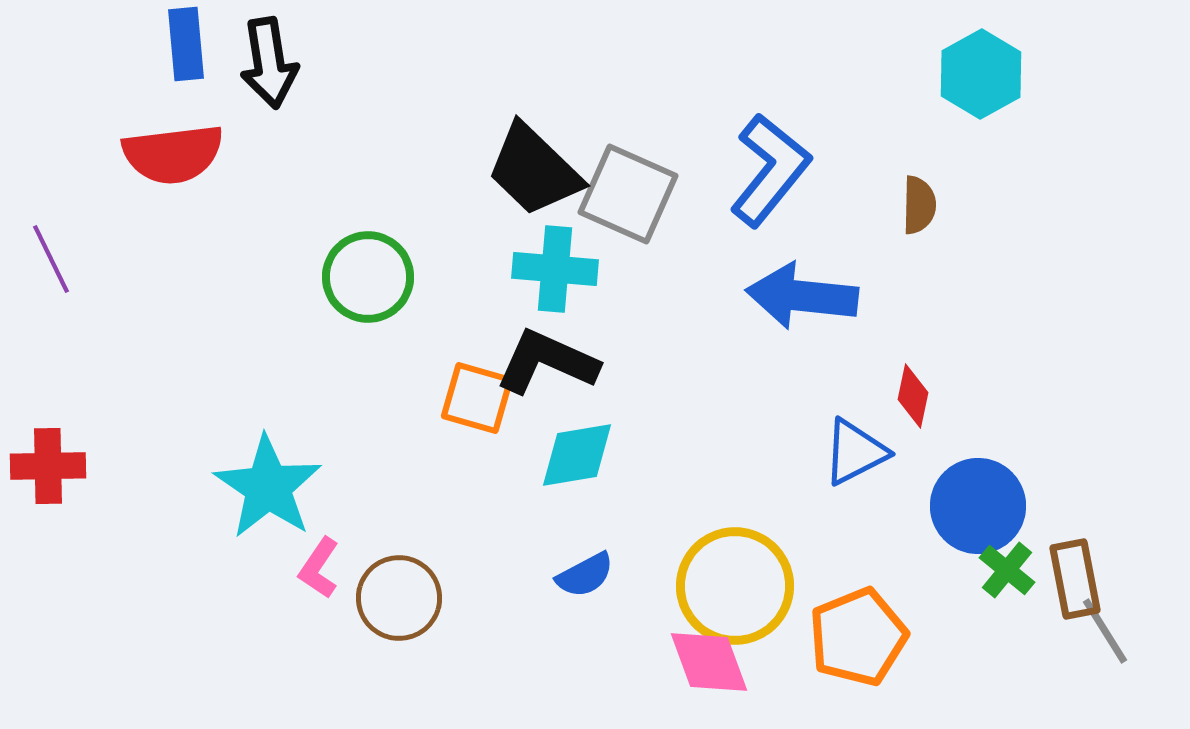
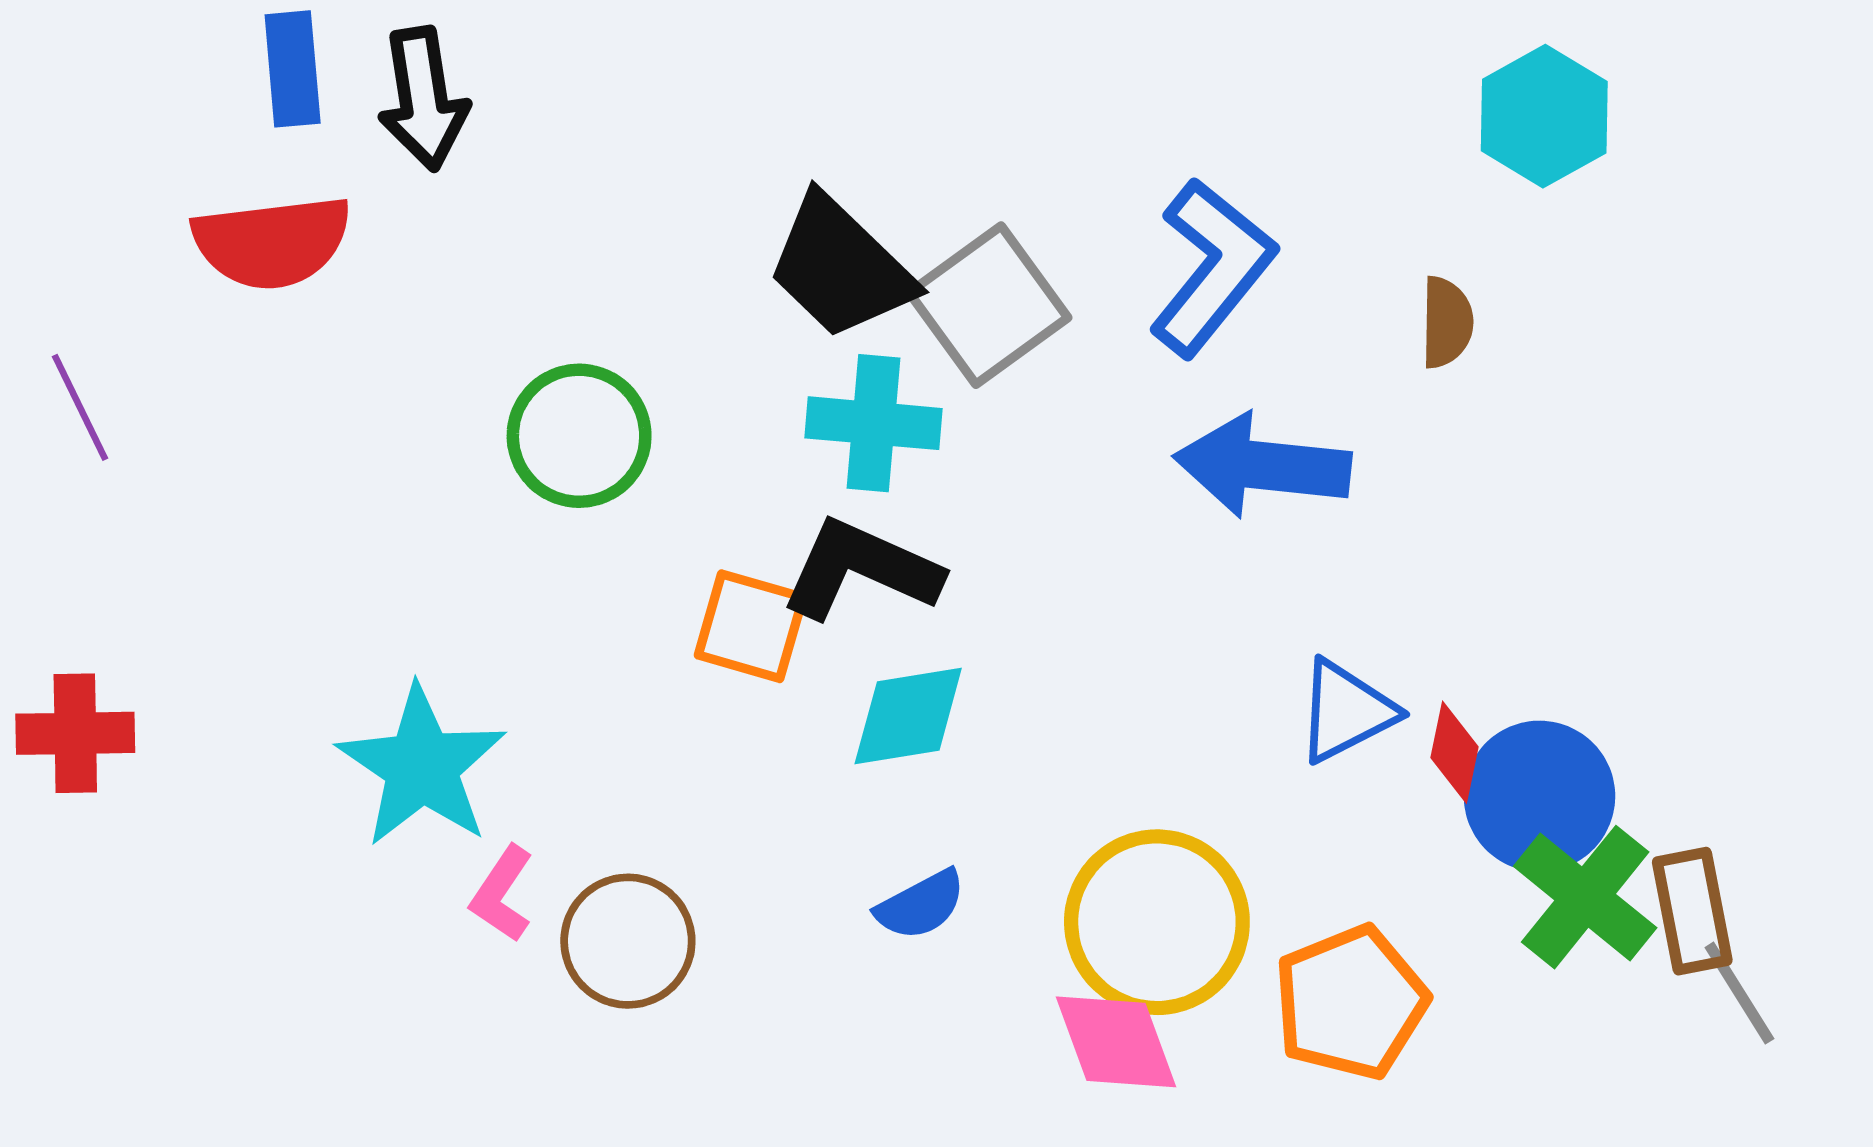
gray square: (628, 194) -> (988, 305), turned 30
red diamond: (913, 396) -> (1454, 752), moved
green cross: (1007, 570) -> (1585, 897), size x1.6

